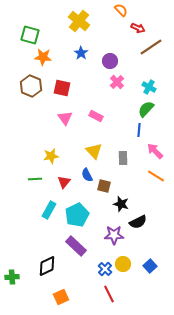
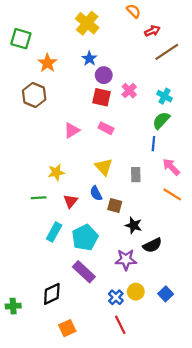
red arrow: (138, 28) -> (152, 31), turned -48
green square: (30, 35) -> (21, 39), moved
orange star: (43, 57) -> (47, 63), turned 30
purple circle: (110, 61) -> (104, 75), moved
red square: (62, 88) -> (102, 97), moved
pink triangle: (65, 118) -> (72, 130), turned 35

